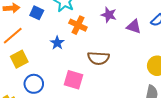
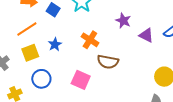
orange cross: (78, 25) -> (90, 40), moved
blue star: (57, 43) -> (55, 44), moved

